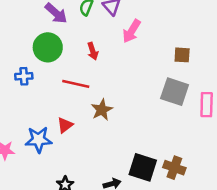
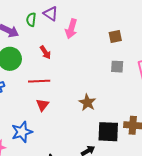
gray square: (175, 92) -> (117, 67), size x0.6
brown star: (102, 110) -> (87, 103), moved
red triangle: (65, 125) -> (42, 105), moved

